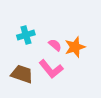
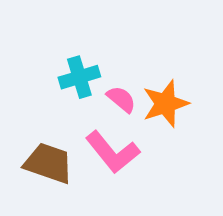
cyan cross: (26, 35) -> (79, 77), moved

